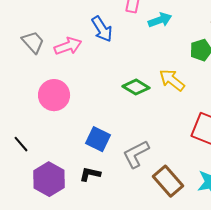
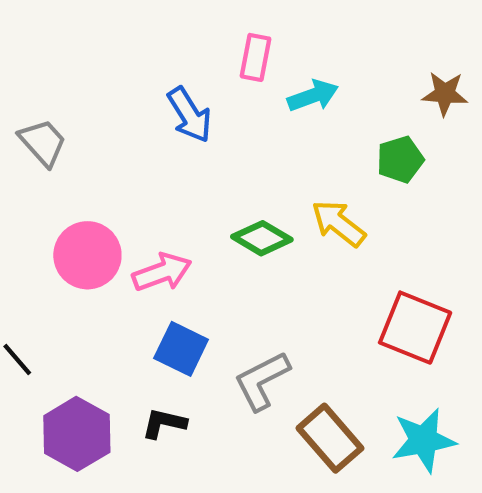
pink arrow: (68, 46) -> (162, 272), moved

